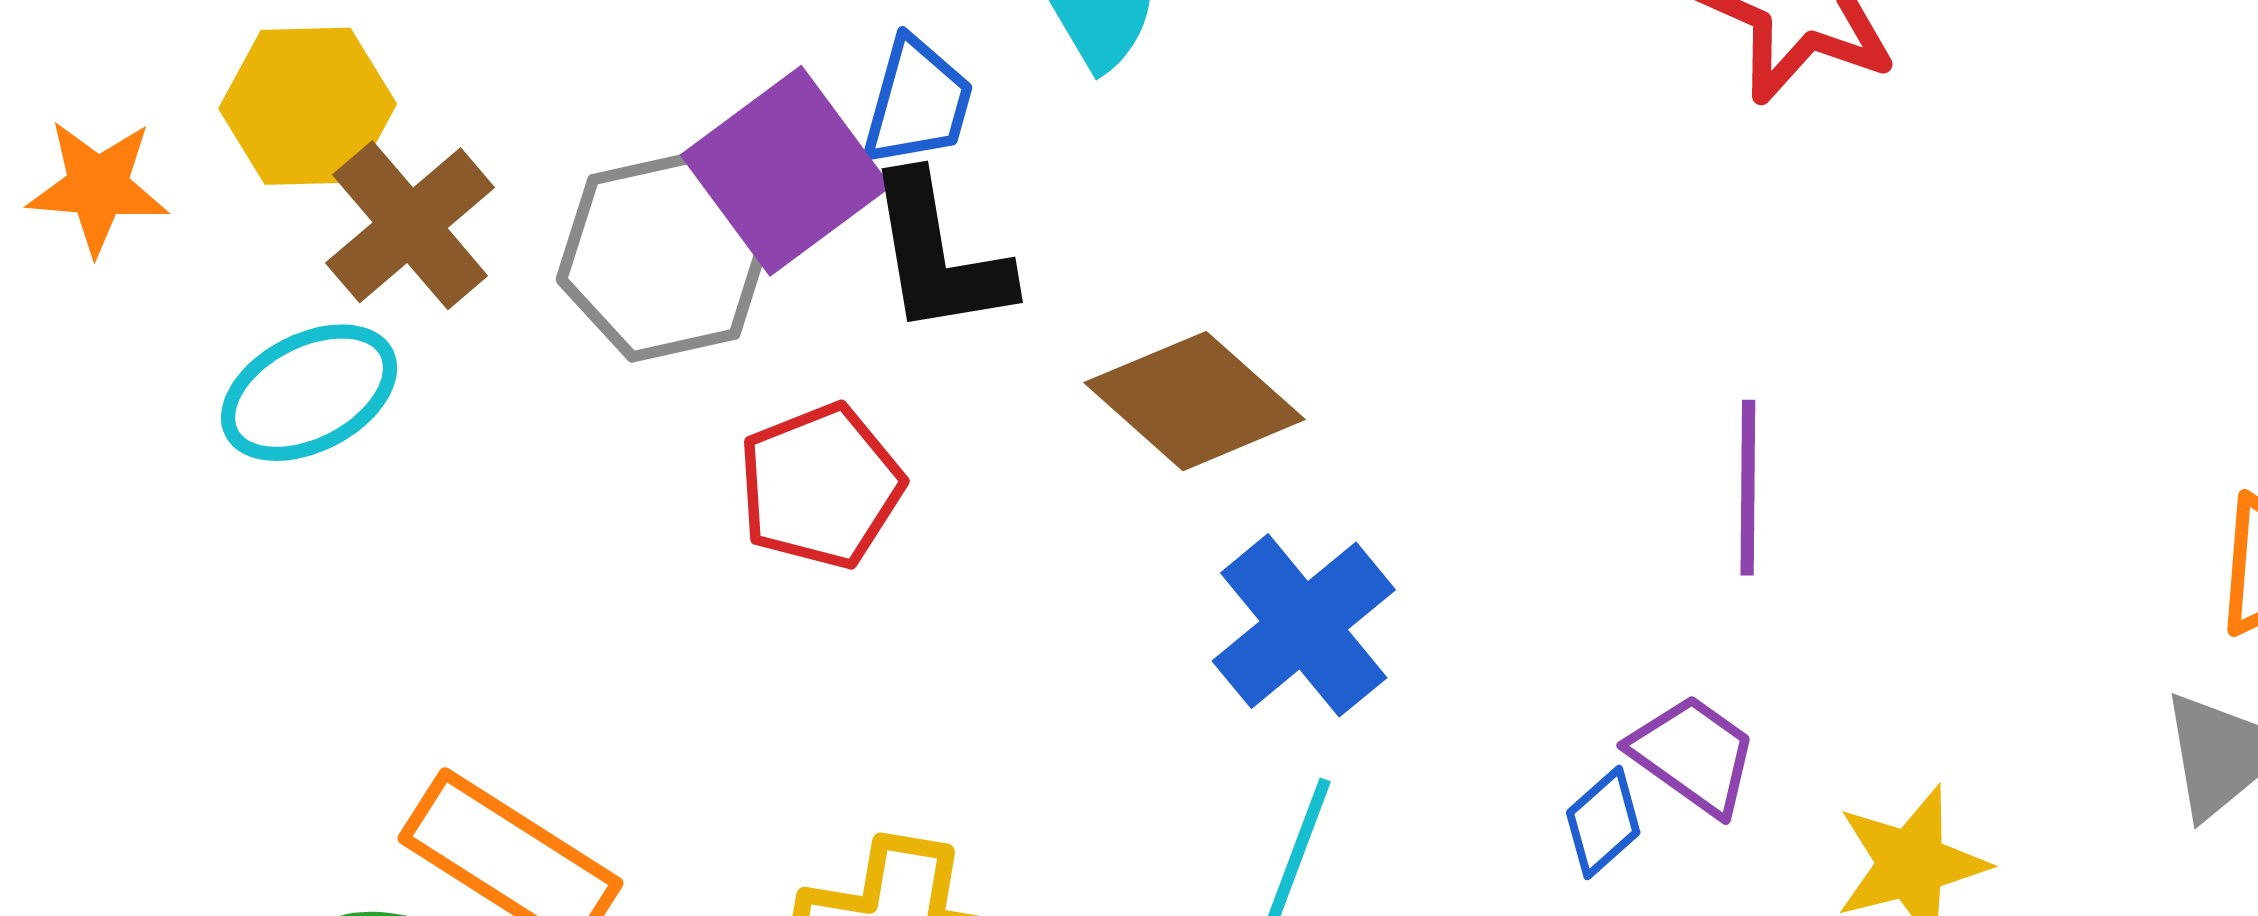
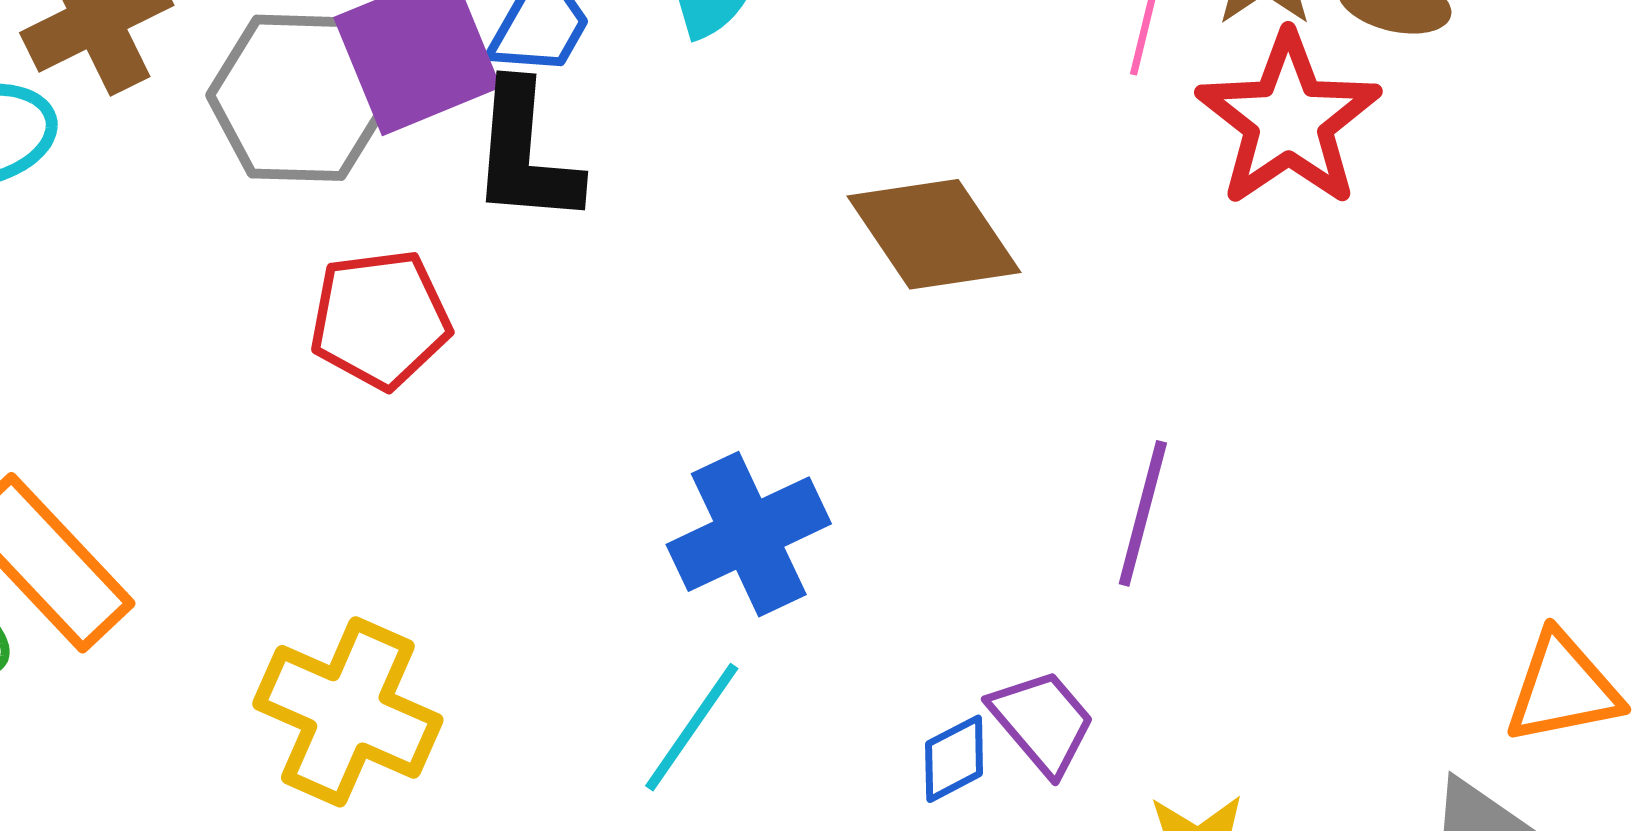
brown diamond: (1195, 401) -> (934, 234), moved

